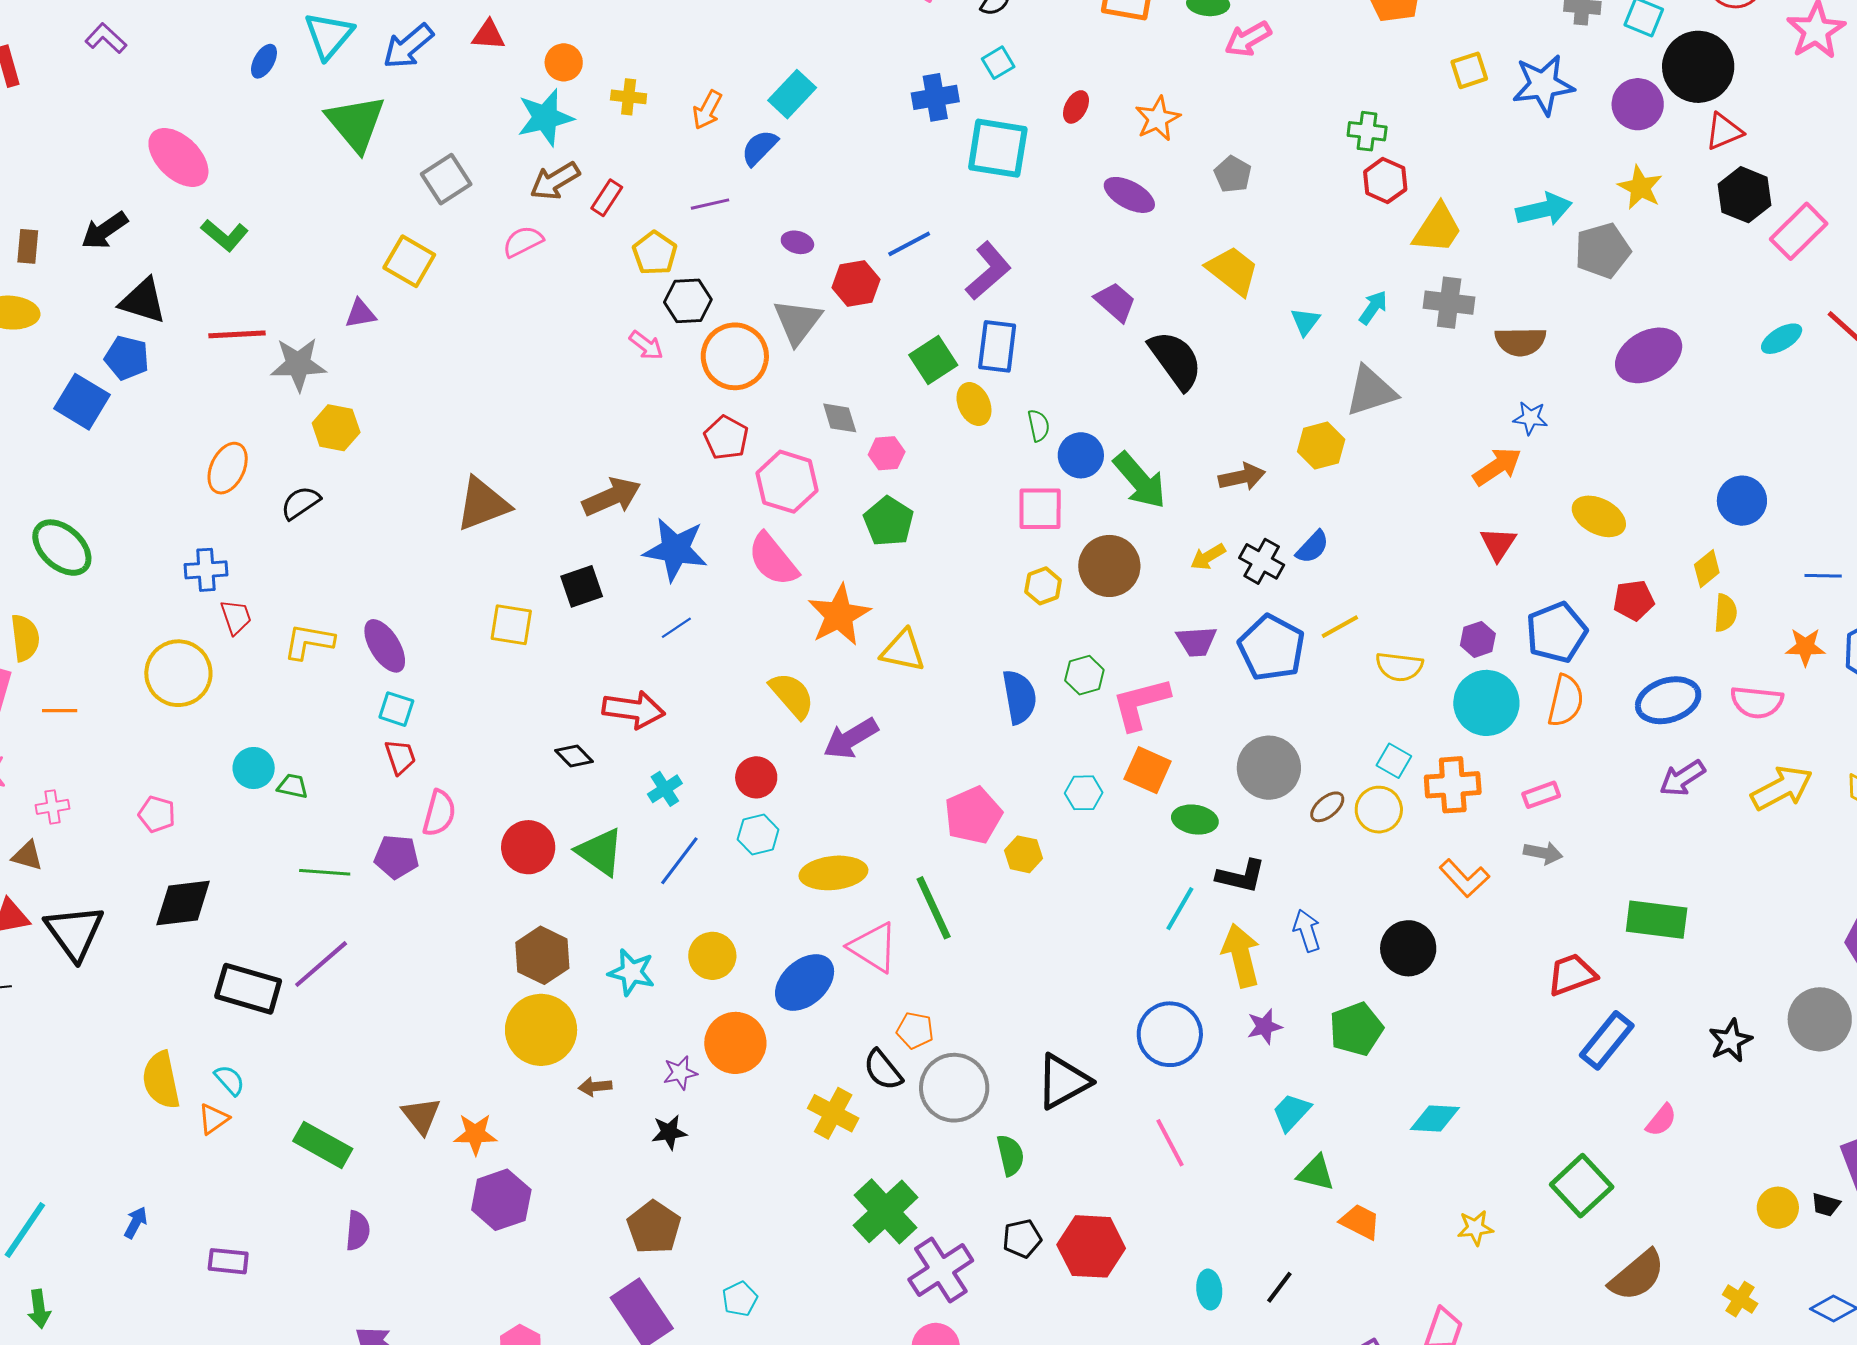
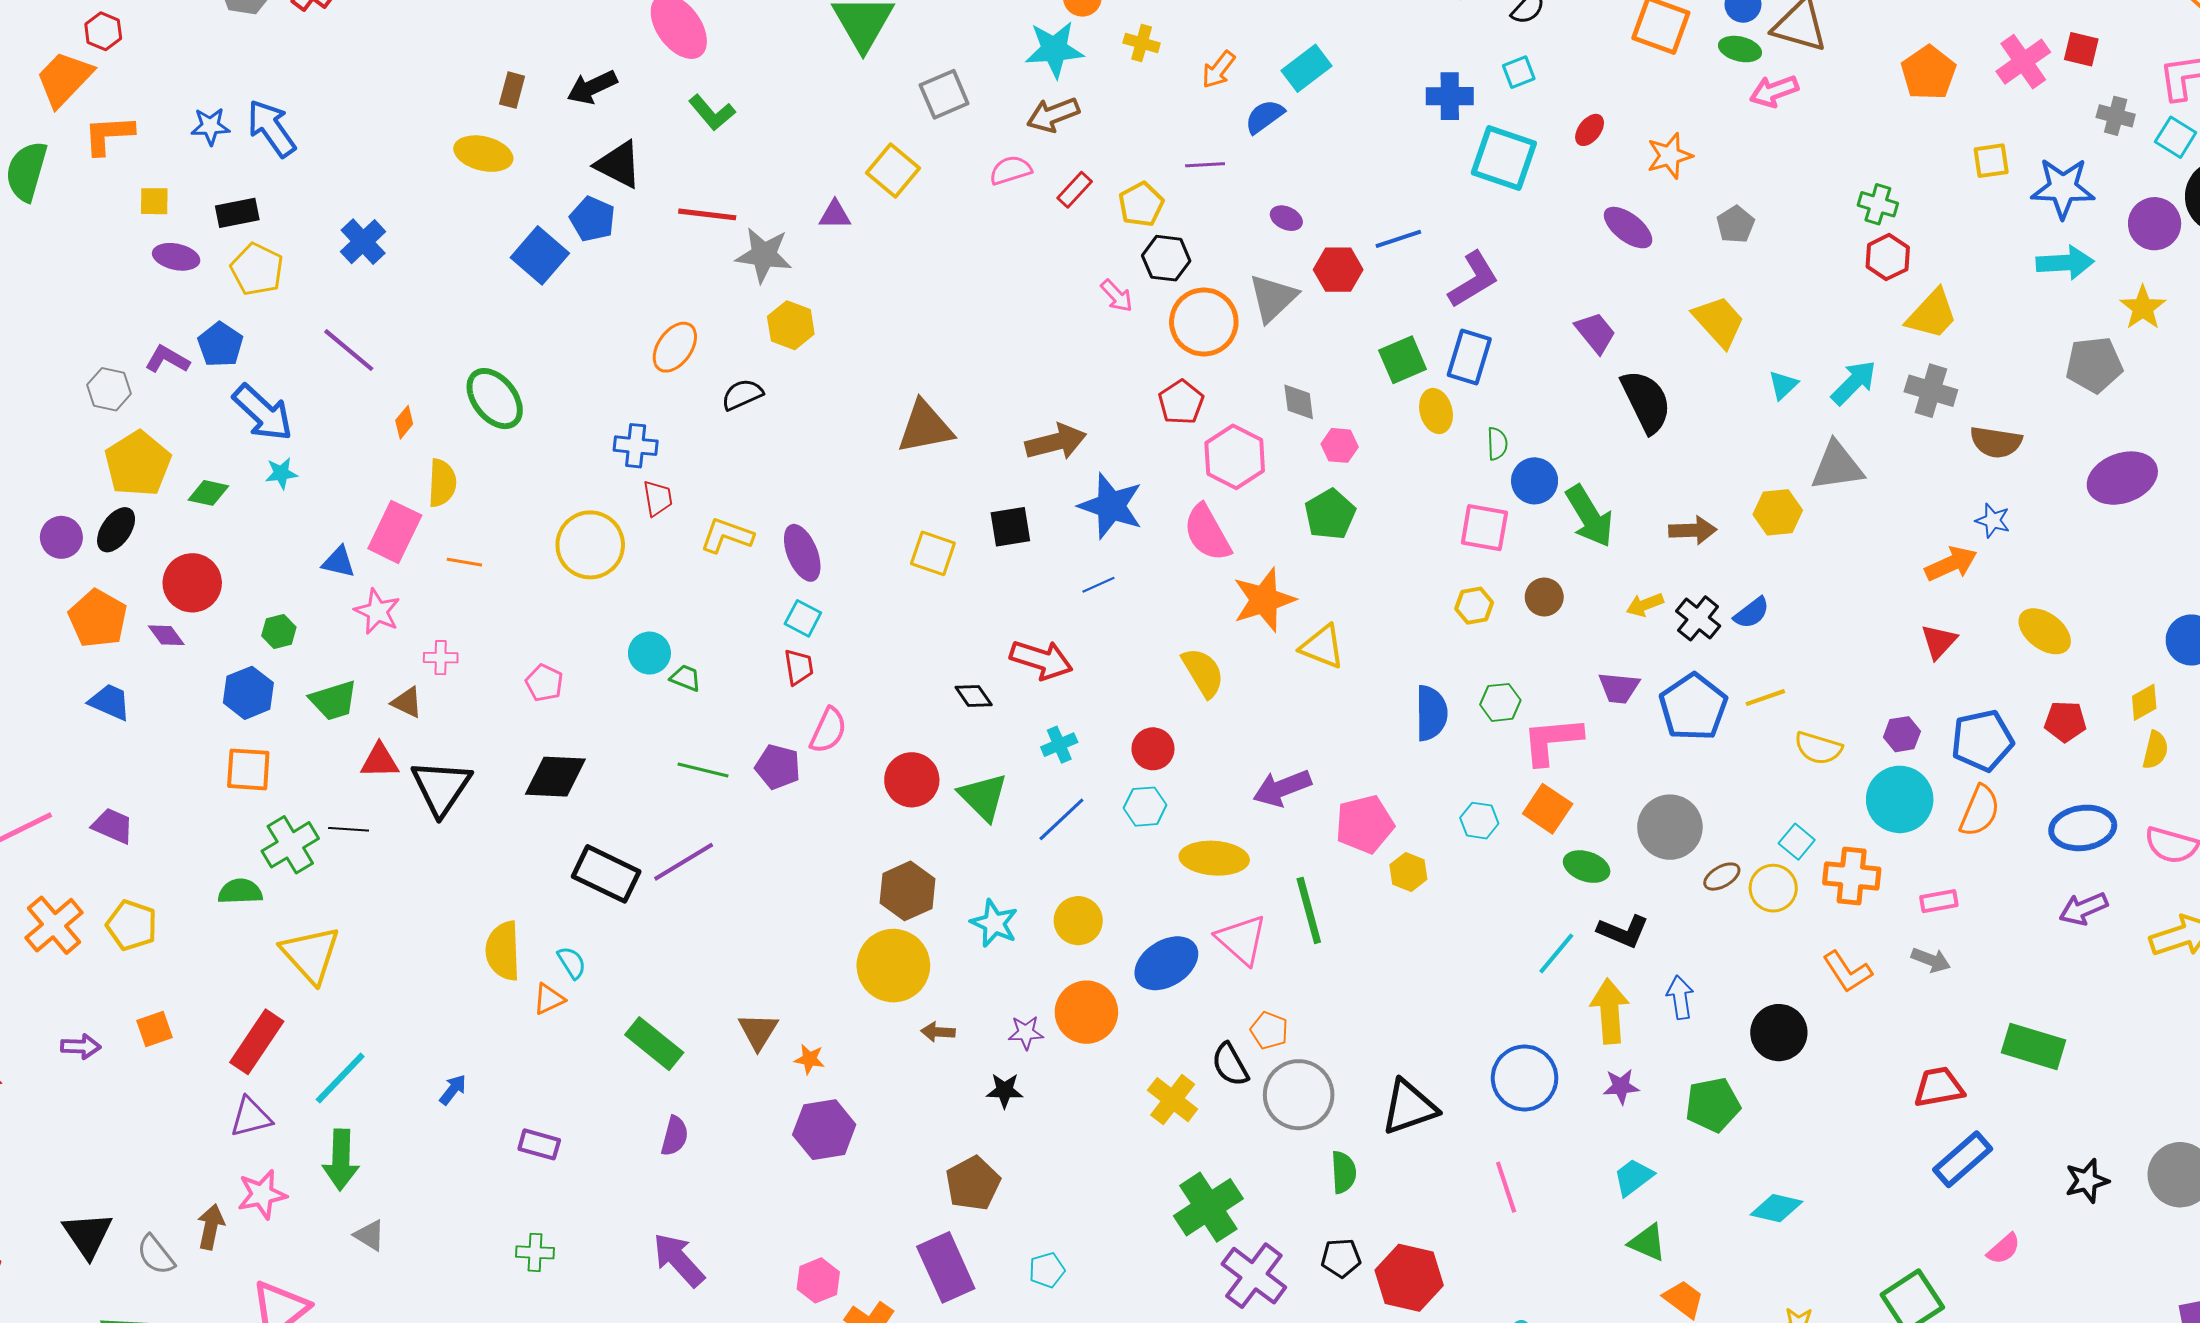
red rectangle: (607, 198) -> (1075, 190), moved
cyan arrow: (1544, 209) -> (2065, 263), moved
cyan arrow: (1373, 307) -> (1854, 383), size x1.4
brown circle: (1109, 566) -> (1544, 597), size x0.6
purple arrow: (851, 738) -> (1282, 788), moved
orange star: (475, 1134) -> (809, 1059), size x0.7
purple cross: (941, 1270) -> (1254, 1276), turned -30
green arrow: (39, 1309) -> (341, 1160), size x1.5

